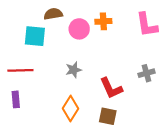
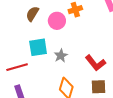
brown semicircle: (53, 14) -> (32, 14), turned -35
cyan square: (35, 36) -> (38, 47), moved

